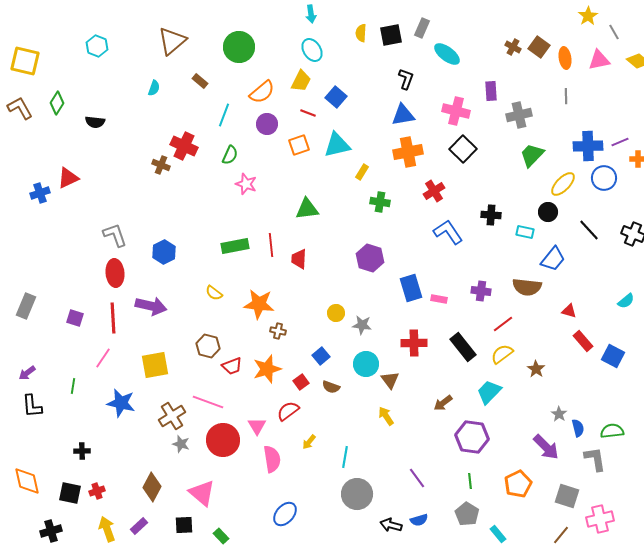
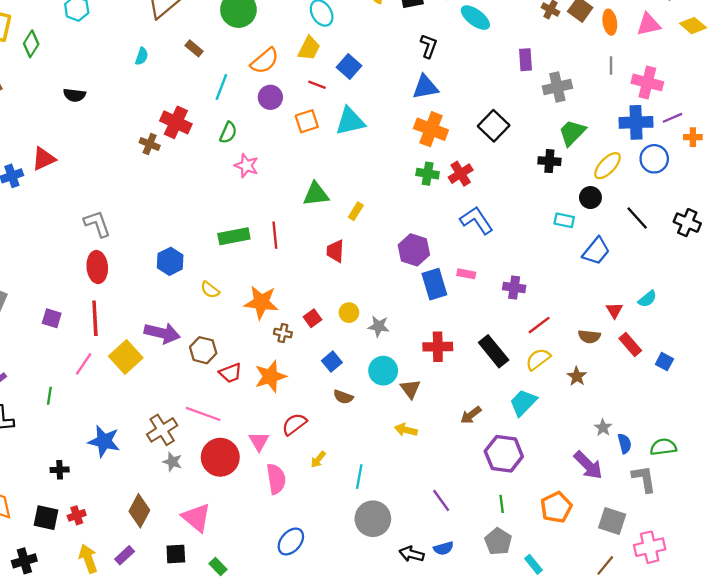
green diamond: (57, 103) -> (31, 44), moved
pink cross: (456, 111) -> (647, 82), moved
orange cross: (408, 152) -> (431, 129), turned 32
yellow rectangle: (362, 172) -> (356, 211), moved
green cross: (380, 202) -> (428, 174), moved
black cross: (491, 215) -> (549, 161), moved
blue hexagon: (164, 252) -> (170, 261), moved
purple hexagon: (370, 258) -> (414, 250), moved
red trapezoid: (299, 259) -> (335, 251), moved
brown semicircle: (527, 287) -> (589, 336), moved, size x0.7
pink rectangle: (439, 299) -> (466, 274), moved
cyan semicircle: (626, 301) -> (647, 299), moved
purple arrow: (151, 306) -> (162, 333), moved
red triangle: (569, 311) -> (614, 310), turned 42
blue square: (613, 356) -> (664, 362), size x0.7
yellow square: (155, 365) -> (126, 357), moved, turned -32
red square: (301, 382) -> (313, 318), moved
blue star: (121, 403) -> (104, 441), moved
yellow arrow: (386, 416) -> (406, 430), turned -42

